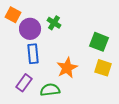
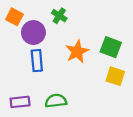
green cross: (54, 23) -> (59, 16), moved
orange star: (67, 68) -> (77, 52), moved
purple rectangle: (24, 83) -> (20, 102), moved, turned 48

